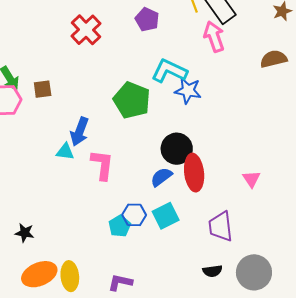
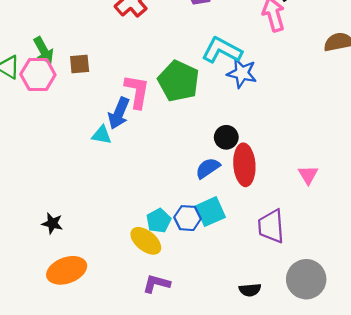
black circle: (177, 149) -> (226, 137), size x0.7
pink L-shape: (102, 165) -> (137, 91), moved
blue hexagon: (134, 215) -> (188, 218), moved
black semicircle: (212, 271) -> (250, 290), moved
yellow ellipse: (70, 276) -> (146, 241), moved, turned -48

